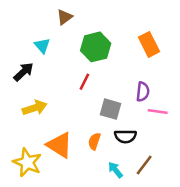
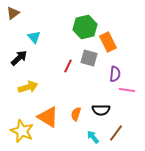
brown triangle: (65, 17) -> (13, 13), moved
orange rectangle: (149, 44) -> (108, 42), moved
green hexagon: (96, 47) -> (85, 27), moved
gray square: (110, 109) -> (89, 58), moved

